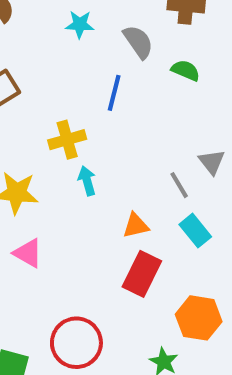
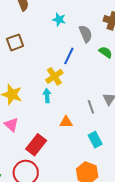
yellow cross: (67, 140) -> (54, 76), moved, turned -30
cyan rectangle: (195, 231) -> (95, 140), moved
red rectangle: (142, 274) -> (36, 145), moved

